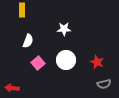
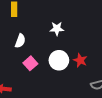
red star: (97, 62) -> (80, 60), moved

